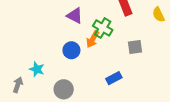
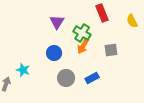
purple triangle: (75, 16) -> (57, 22), turned 35
orange arrow: (93, 39) -> (83, 46), moved
gray circle: (64, 89) -> (66, 78), moved

